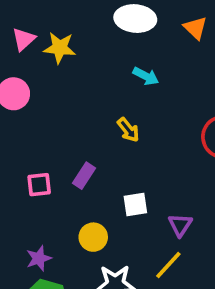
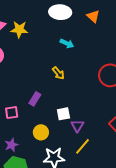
pink square: (39, 185) -> (12, 113), moved
purple triangle: (180, 225) -> (77, 126), moved

